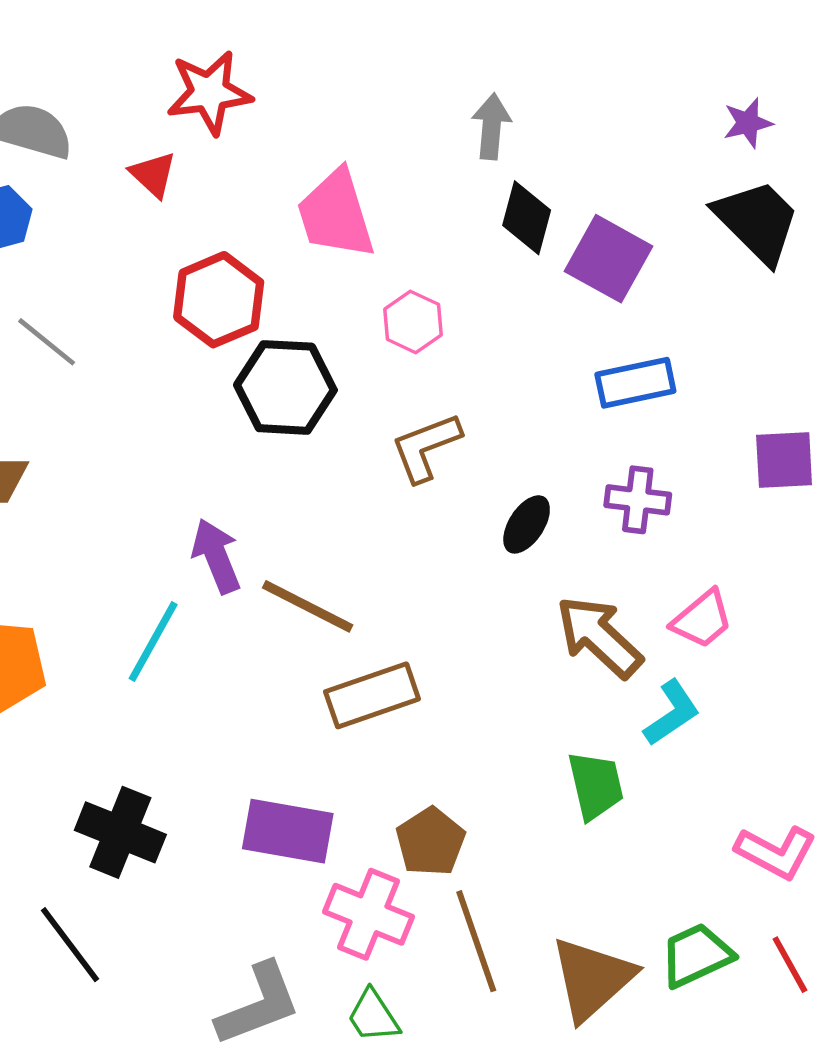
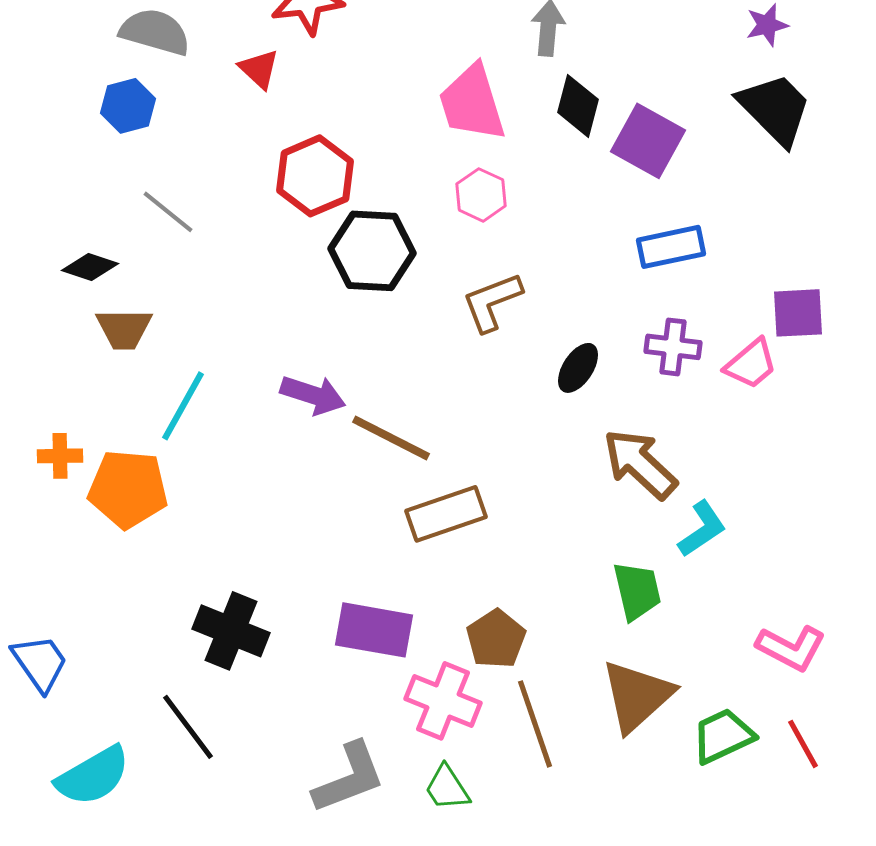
pink trapezoid: (336, 214) -> (472, 103), moved
purple arrow: (216, 556) -> (313, 395), turned 130
pink trapezoid: (702, 619) -> (751, 364), moved
cyan line: (153, 641) -> (183, 406), moved
brown triangle: (592, 979) -> (637, 696), moved

